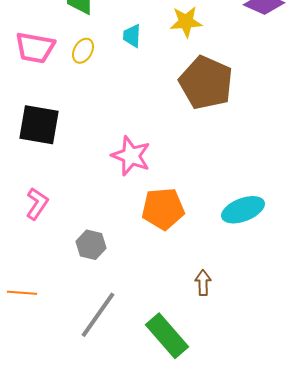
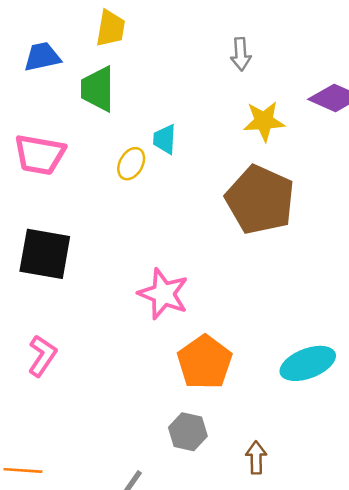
yellow star: (186, 22) -> (264, 121), moved
yellow ellipse: (83, 51) -> (131, 164), moved
orange pentagon: (163, 209) -> (205, 362), turned -30
gray hexagon: (91, 245) -> (188, 432), moved

